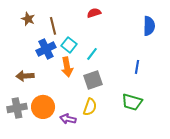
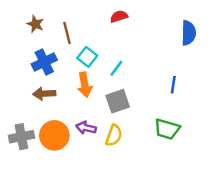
blue cross: (46, 49) -> (44, 62), moved
brown arrow: (25, 76) -> (44, 94), moved
purple arrow: (68, 119) -> (86, 128), moved

